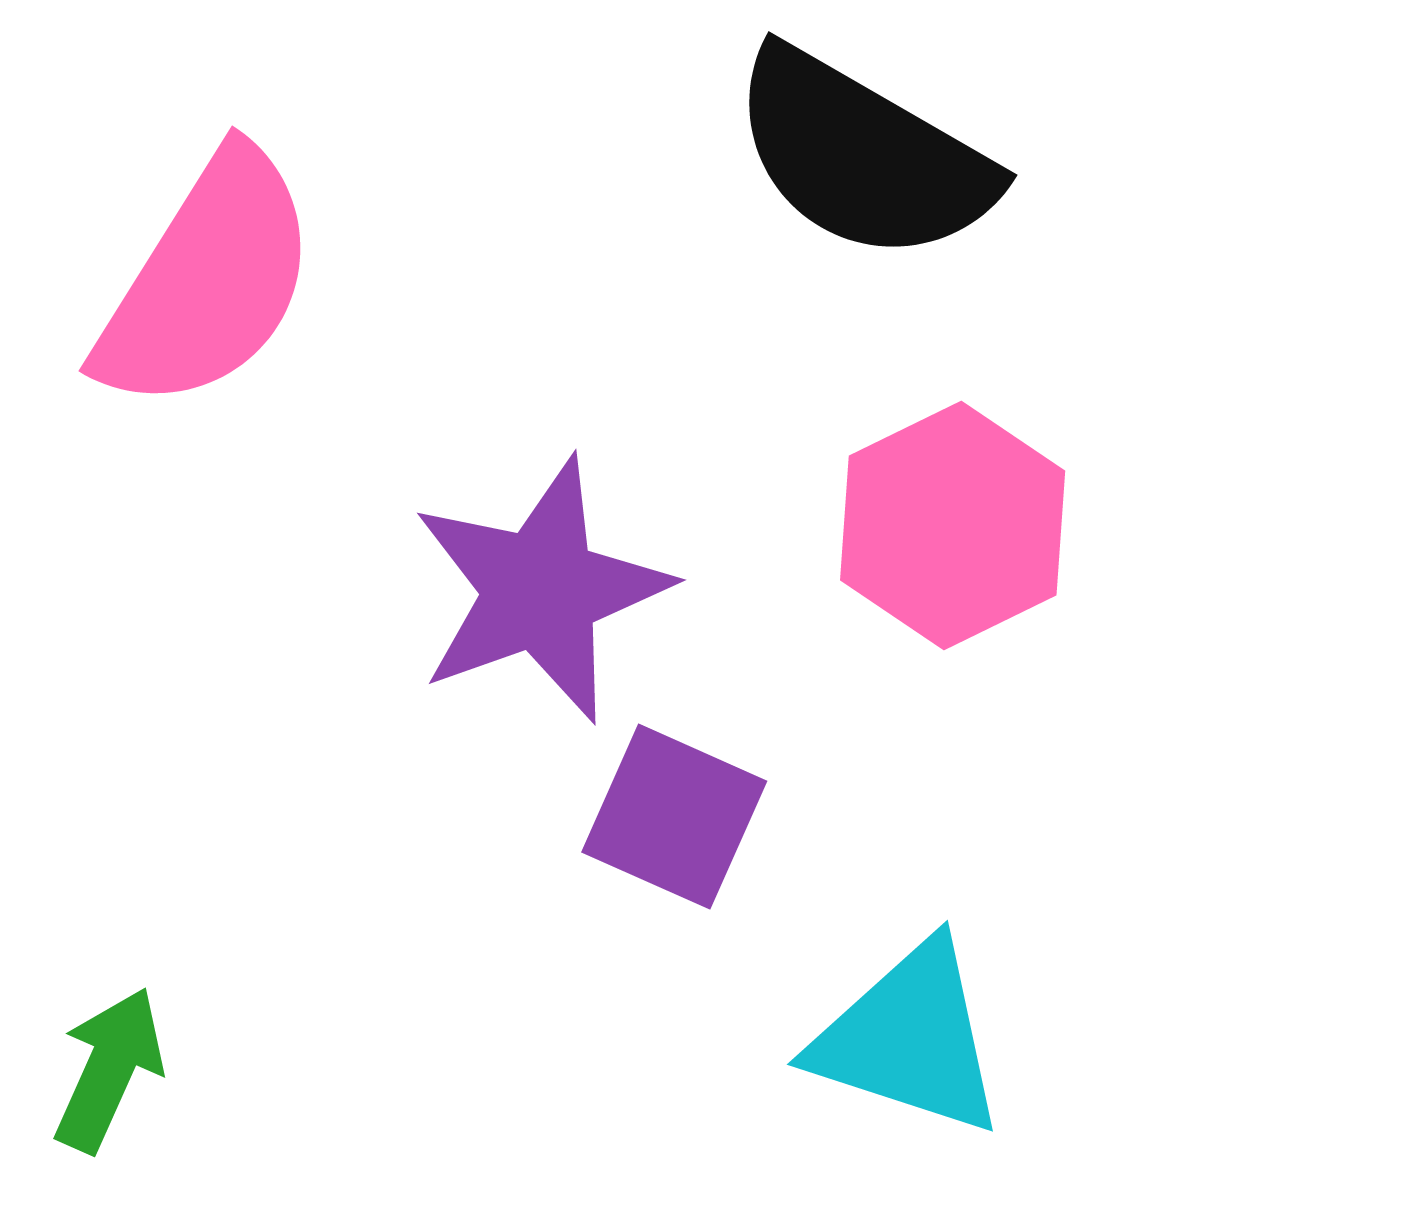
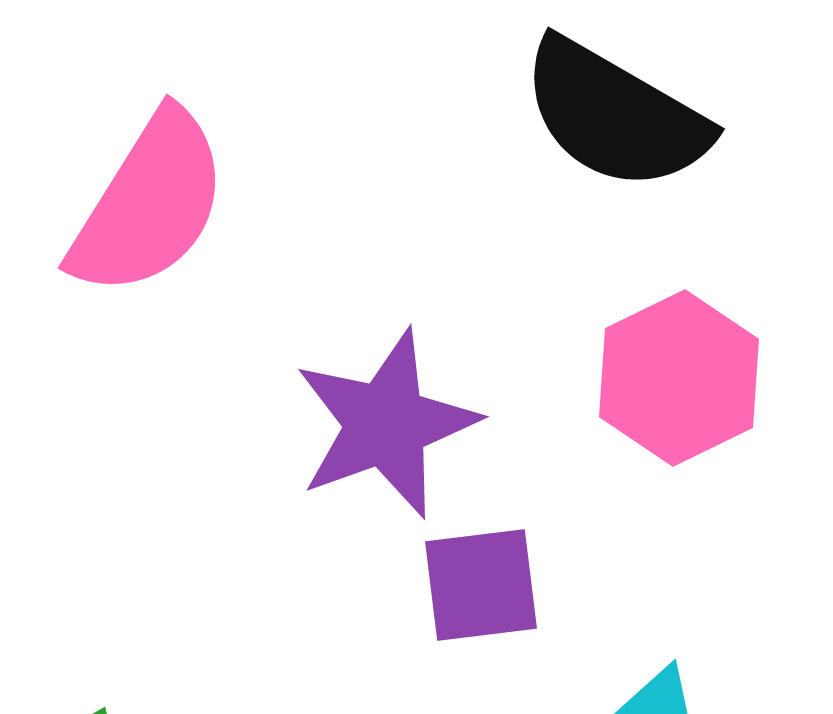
purple square: (674, 817) -> (481, 585), turned -31

